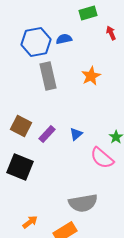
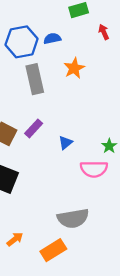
orange star: (91, 76) -> (74, 68), moved
purple rectangle: (47, 134) -> (34, 128), moved
pink semicircle: (102, 158) -> (94, 169), turned -40

